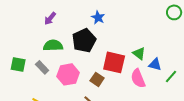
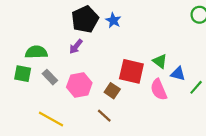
purple arrow: (50, 18) -> (76, 46), moved
black pentagon: (84, 40) -> (85, 19), moved
green semicircle: (53, 45) -> (36, 52), moved

